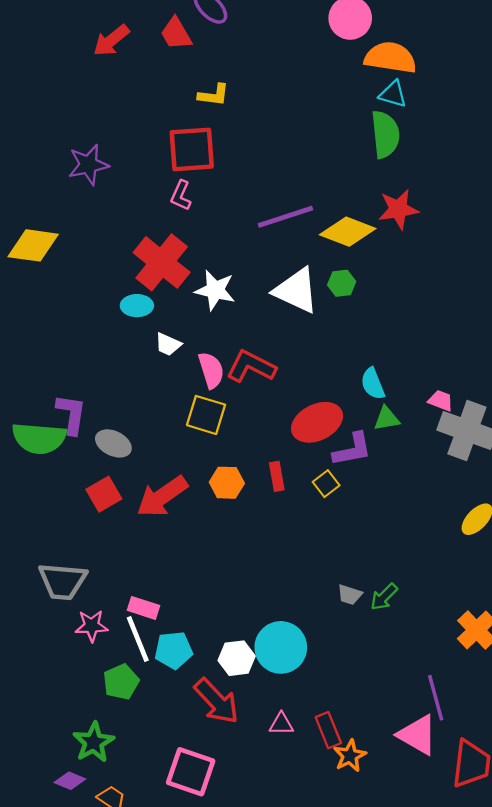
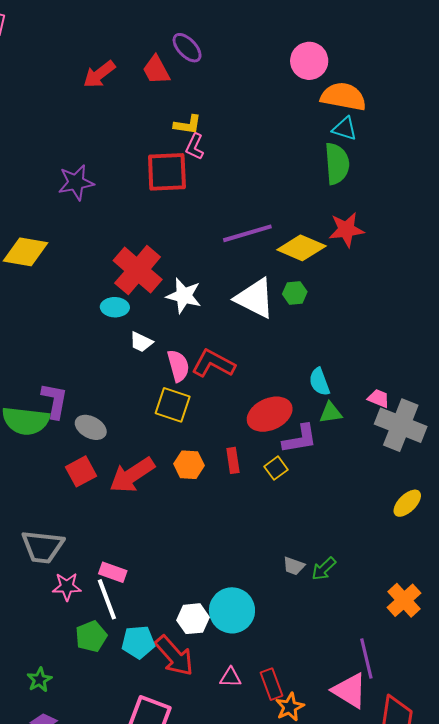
pink L-shape: (181, 195) -> (195, 147), moved
cyan pentagon: (174, 650) -> (138, 642), moved
green star: (94, 742) -> (39, 680), moved, size x0.7

